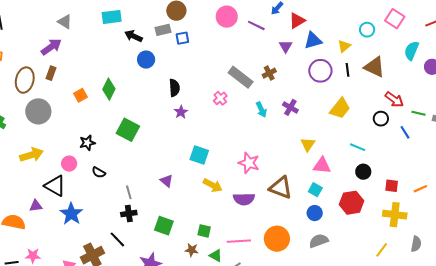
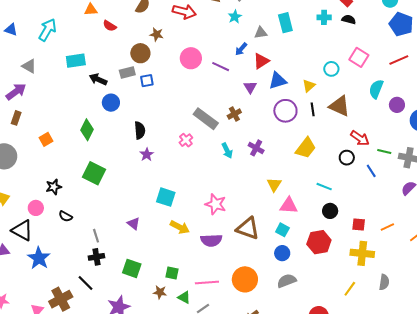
green diamond: (109, 89) -> (87, 130), moved

